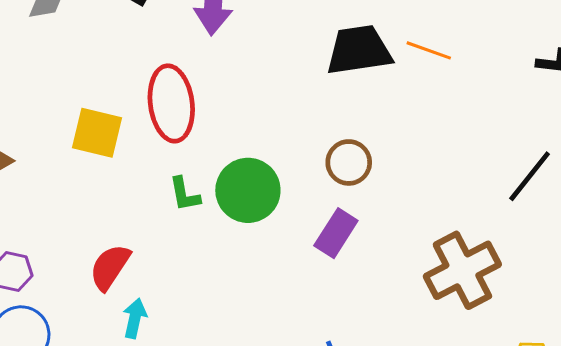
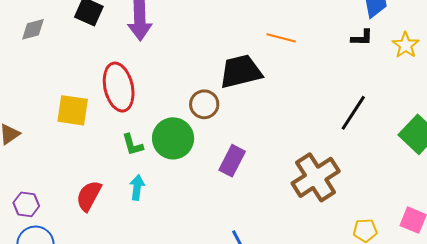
black trapezoid: (359, 50) -> (241, 71), moved
brown circle: (349, 162) -> (204, 104), moved
cyan arrow: (135, 318) -> (137, 187), moved

